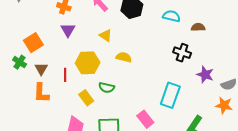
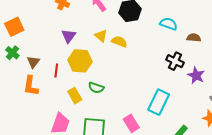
purple triangle: (68, 30) -> (69, 36), moved
orange square: (33, 43) -> (14, 27), moved
yellow semicircle: (124, 57) -> (119, 42), moved
purple star: (205, 75) -> (196, 75), moved

